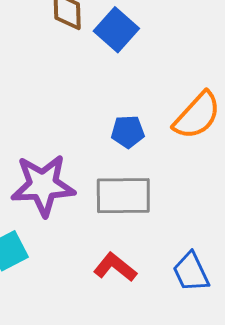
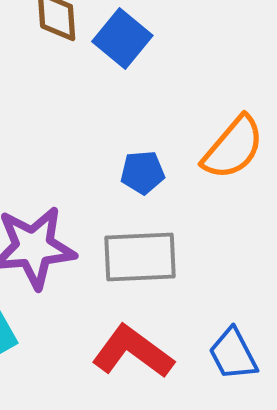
red L-shape: (115, 267) -> (133, 352), size x1.4

